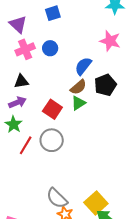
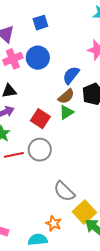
blue circle: (50, 48) -> (38, 58), size x1.5
red line: (26, 145) -> (14, 155), turned 48
gray semicircle: (57, 198) -> (64, 191), moved

